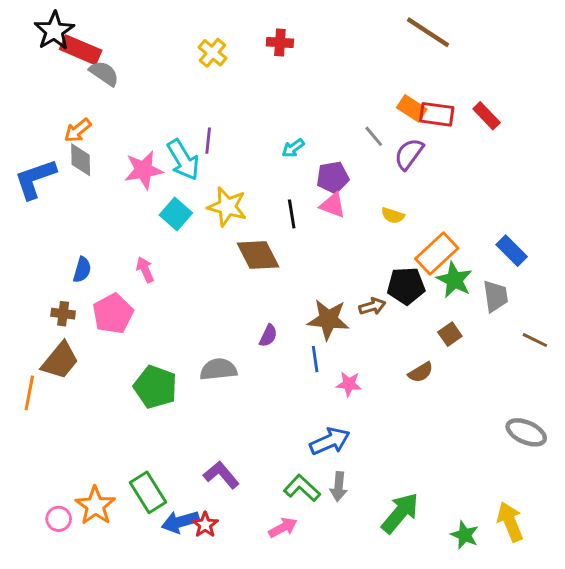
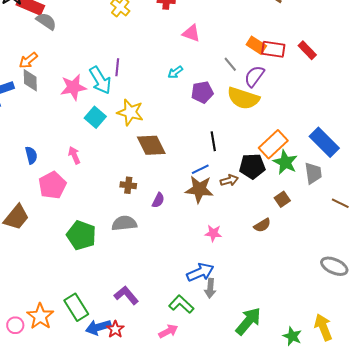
pink triangle: (333, 205) -> (191, 33), moved
black line: (292, 214) -> (213, 141), moved
yellow semicircle: (393, 215) -> (243, 98), moved, size x2.0
blue rectangle: (512, 251) -> (324, 142), size x1.4
blue semicircle: (82, 270) -> (31, 155), turned -30
brown cross: (63, 314) -> (128, 185), moved
blue line: (315, 359) -> (200, 169), moved, turned 72
gray arrow: (339, 487) -> (210, 288), moved

